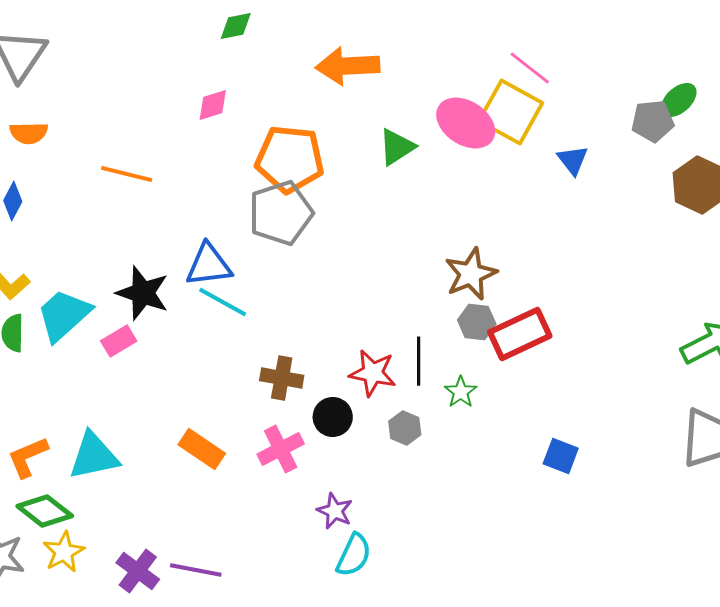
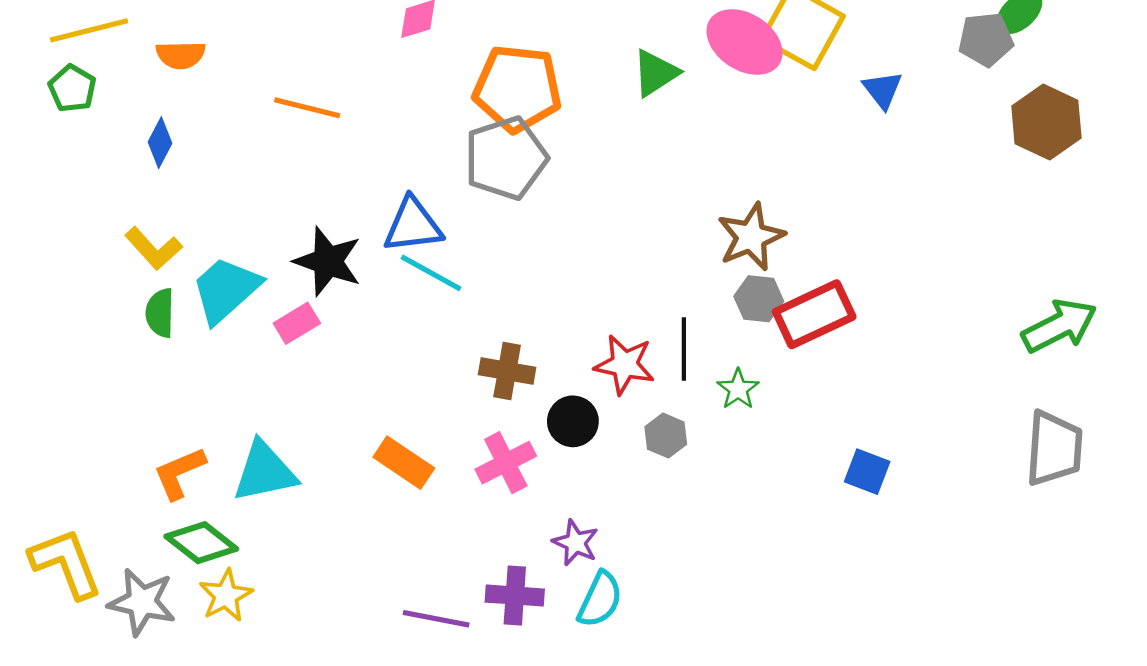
purple line: (196, 570) -> (436, 619), moved
purple cross: (138, 571) -> (515, 596), moved, turned -33

